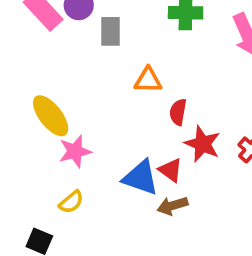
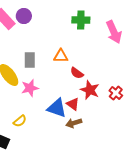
gray rectangle: (111, 31) -> (30, 60), moved
red semicircle: (178, 112) -> (77, 73), turned -64
pink star: (75, 151) -> (30, 88), moved

